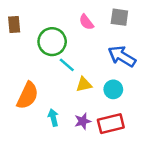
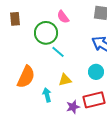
pink semicircle: (86, 22) -> (63, 17), moved
yellow triangle: (84, 84) -> (65, 80), moved
purple star: (83, 121) -> (73, 107), moved

